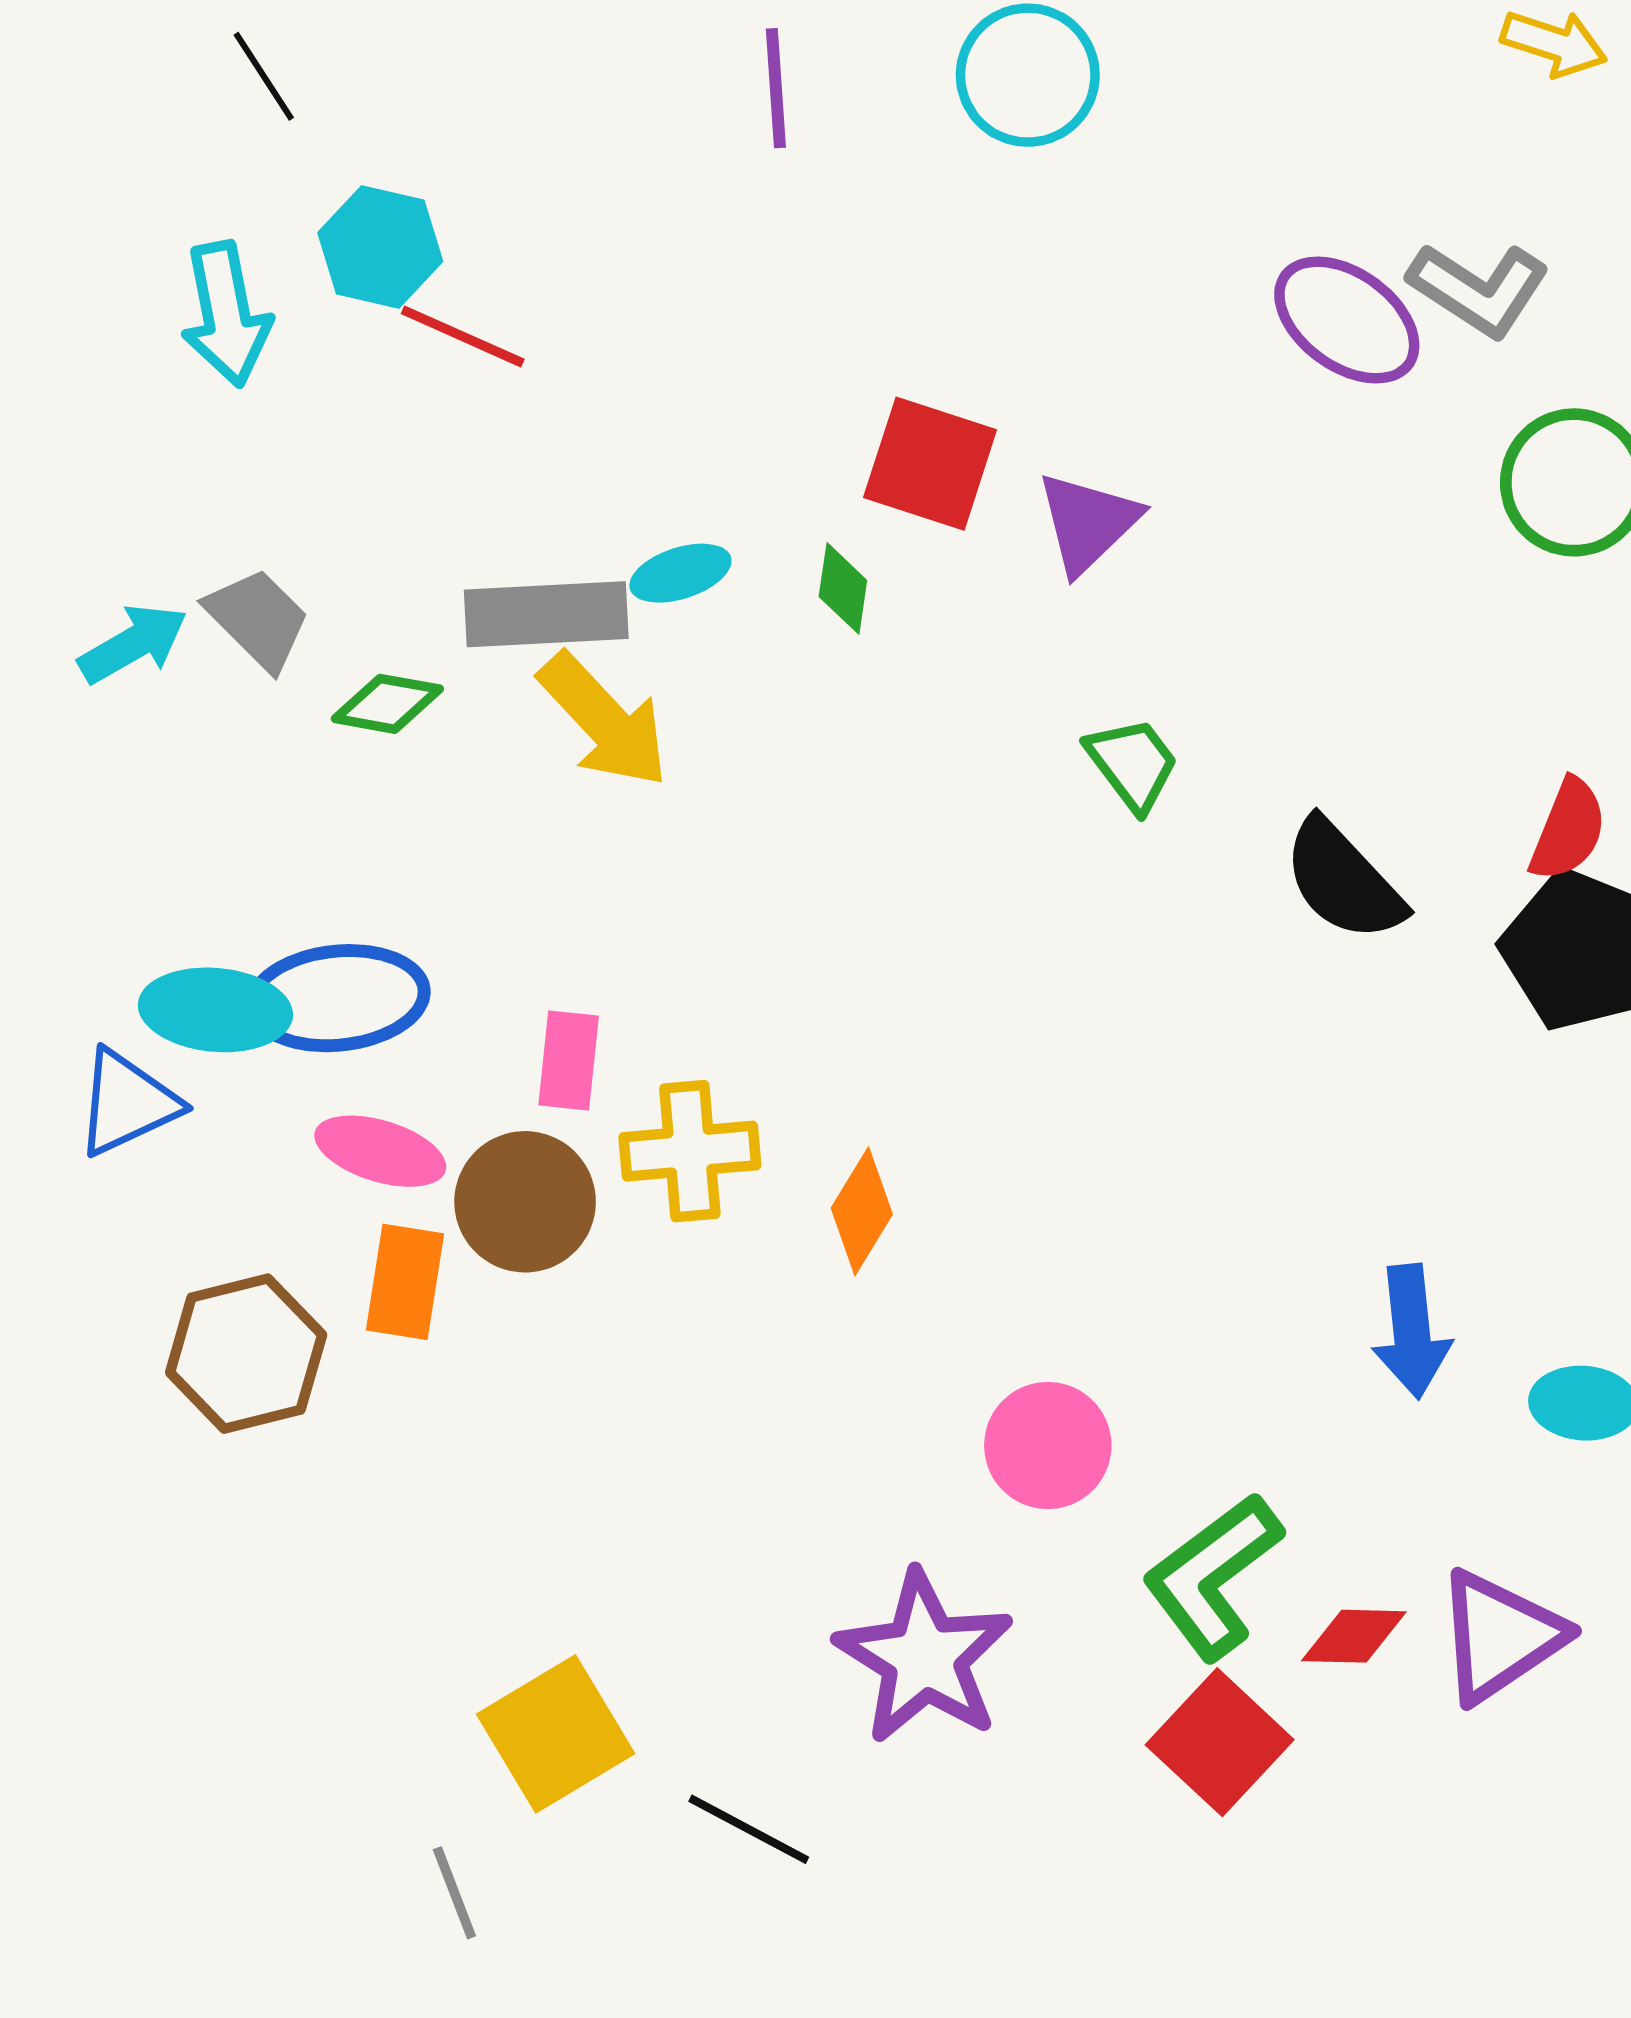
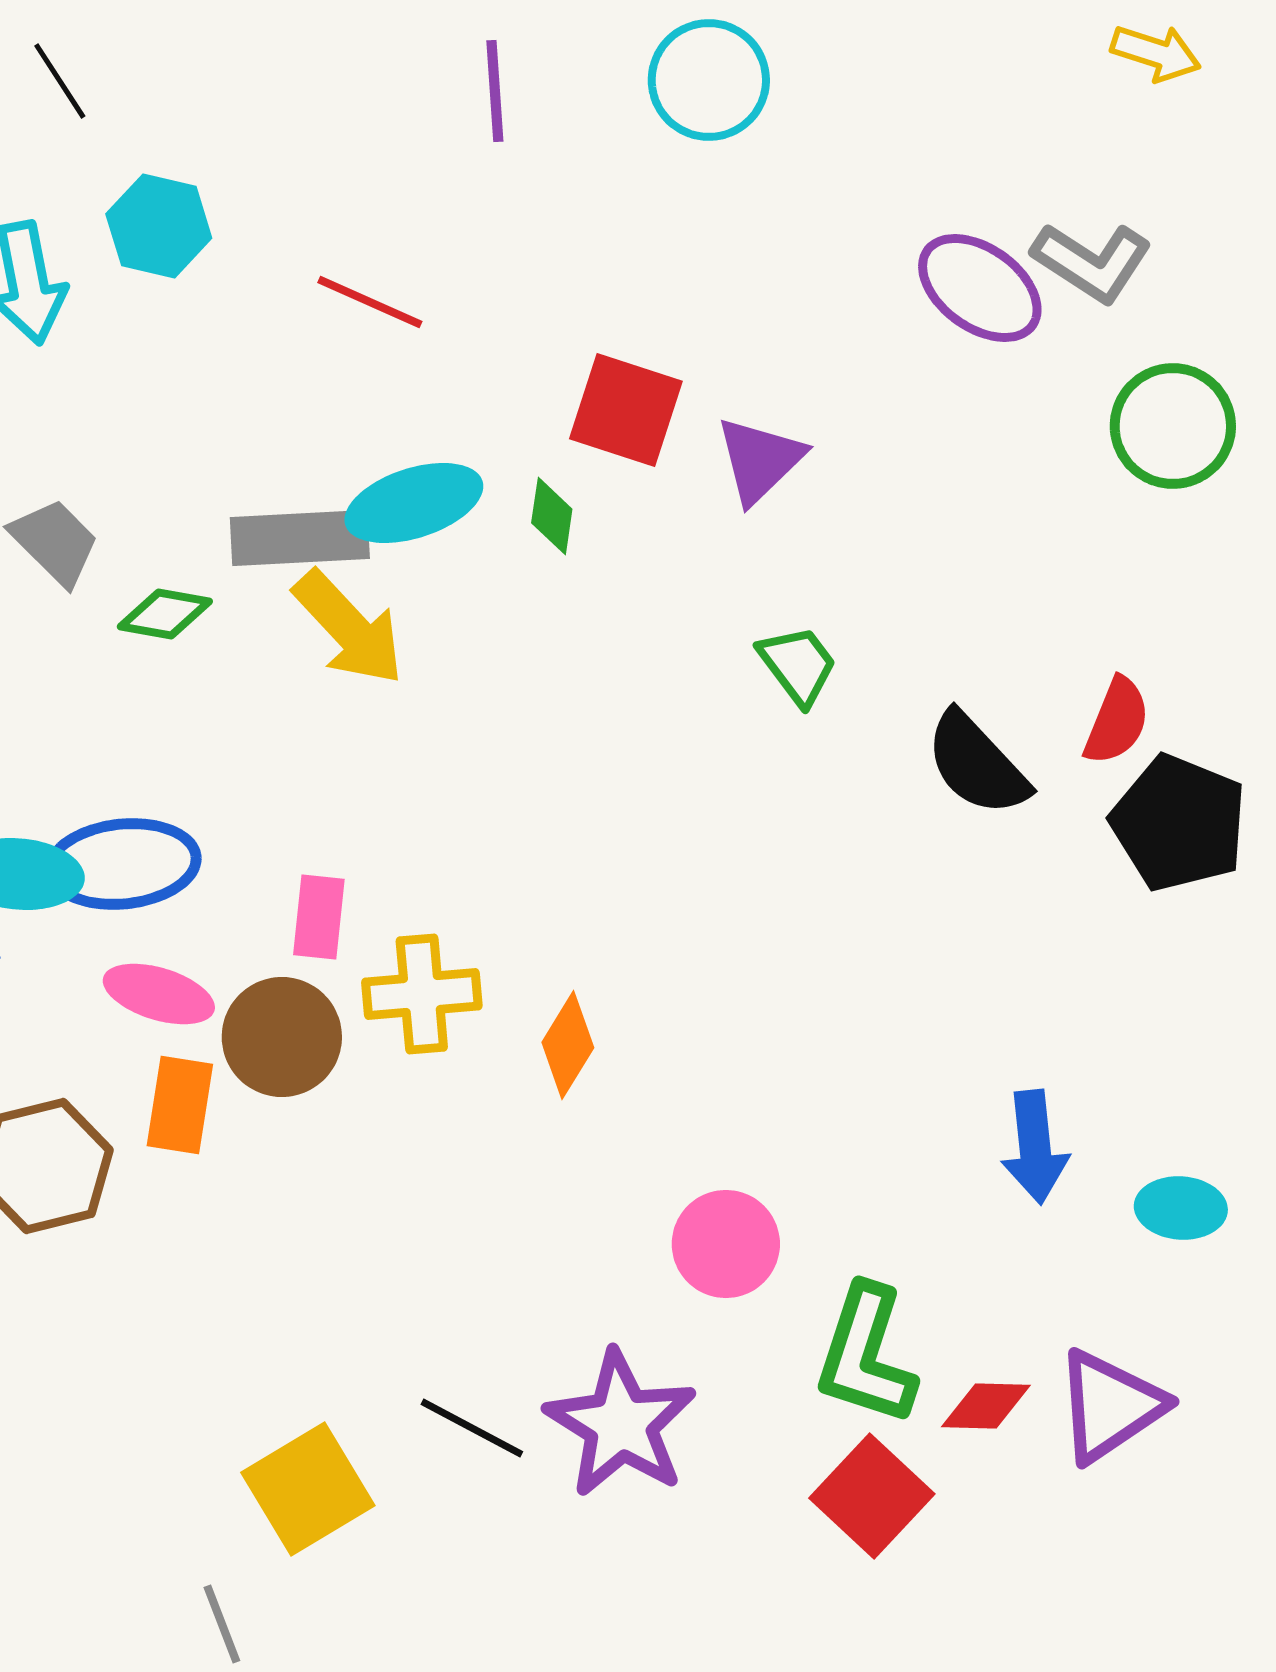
red line: (463, 336) -> (370, 302), moved
cyan ellipse: (680, 573) -> (414, 503), size x1.6
red semicircle: (1568, 830) -> (1117, 721), moved
green L-shape: (1213, 1576) -> (866, 1355), turned -35
black line: (749, 1829) -> (472, 1428), moved

